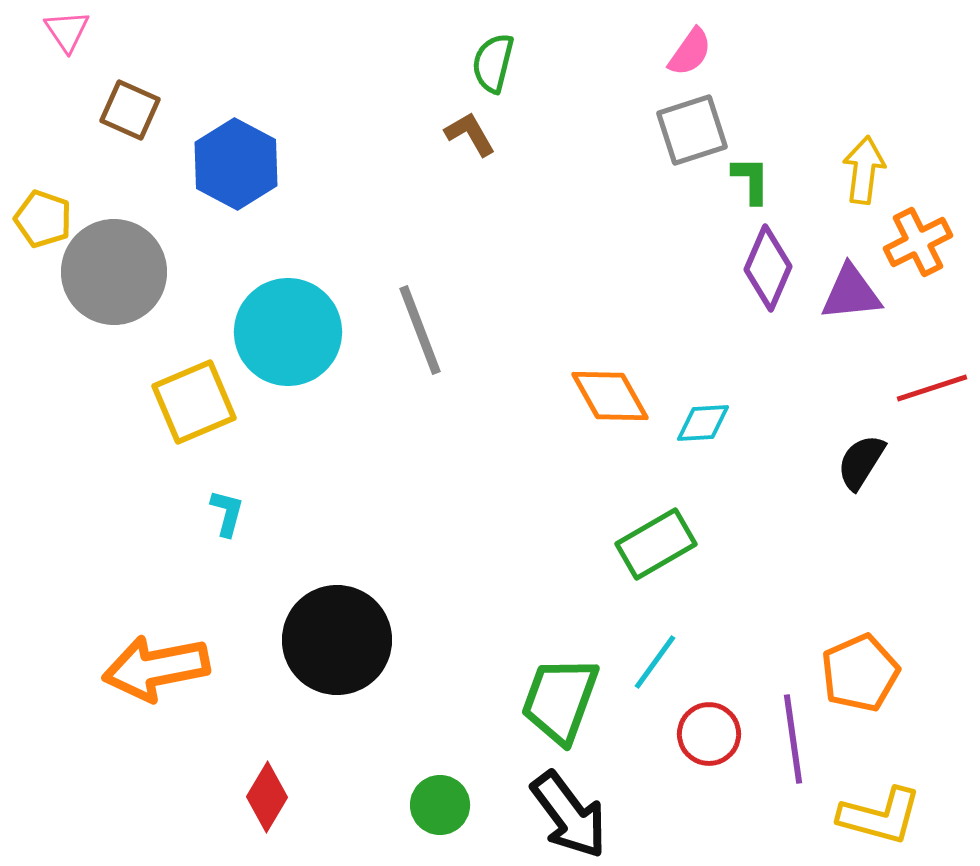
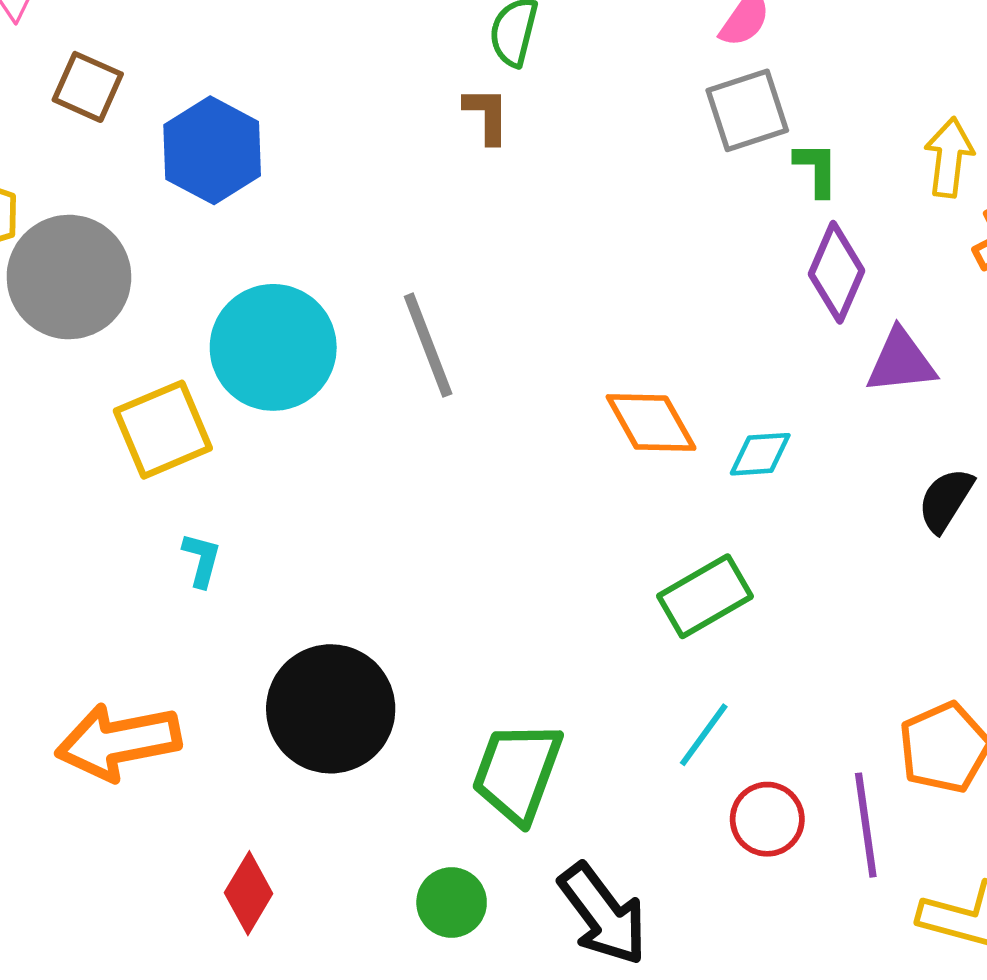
brown L-shape: (470, 134) -> (487, 115), turned 30
purple triangle: (851, 293) -> (901, 362), moved
green trapezoid: (560, 700) -> (517, 772), moved

